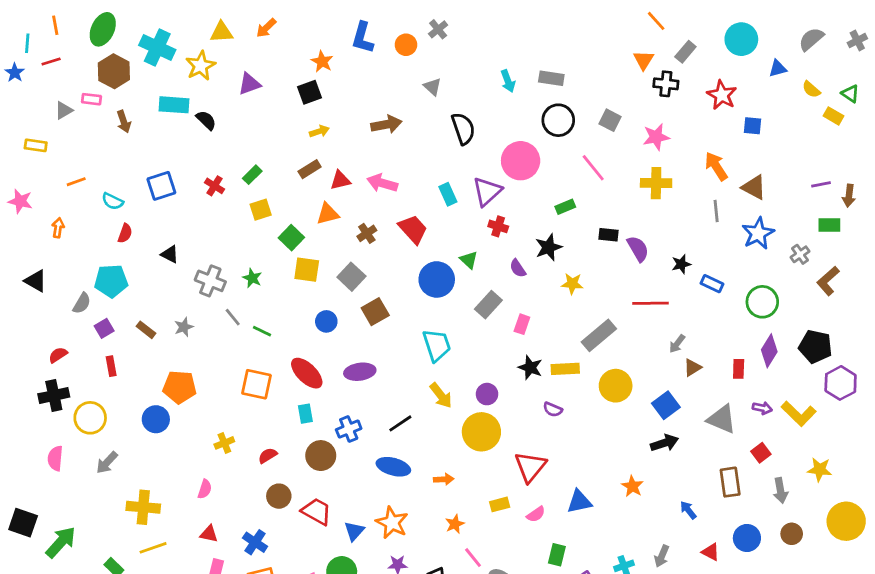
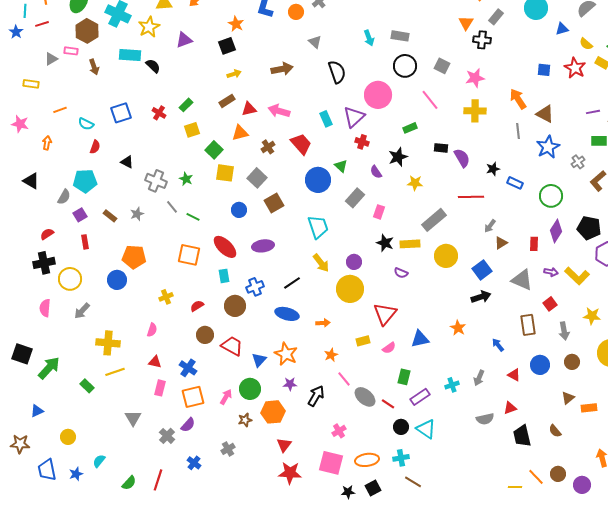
red star: (722, 95) -> (575, 68), moved

